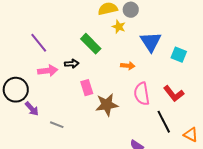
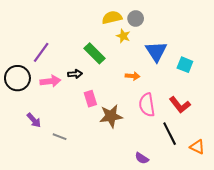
purple line: (39, 43) -> (41, 52), turned 75
black circle: (16, 90) -> (17, 78), moved

